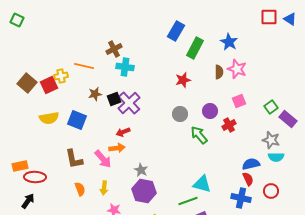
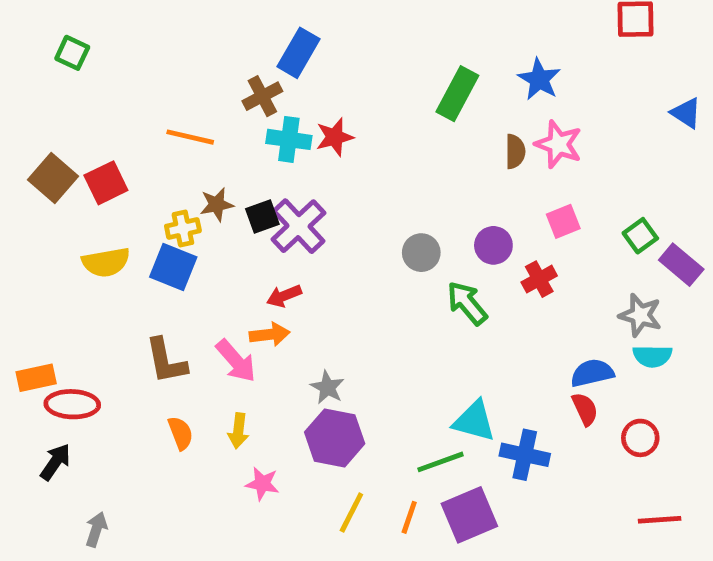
blue triangle: (290, 19) -> (686, 113), moved
green square: (17, 20) -> (72, 53), moved
blue rectangle: (176, 31) -> (298, 53), moved
yellow cross: (61, 76) -> (183, 229), moved
red star: (183, 80) -> (335, 137), moved
blue cross: (241, 198) -> (525, 455), moved

